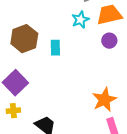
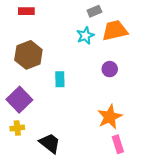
purple circle: (109, 41) -> (110, 69), moved
cyan rectangle: (55, 48) -> (60, 79), moved

